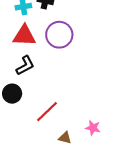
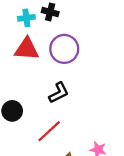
black L-shape: (25, 66) -> (59, 93), moved

